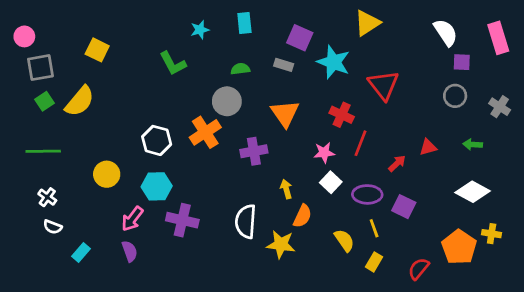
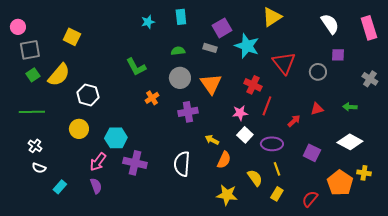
purple square: (300, 38) -> (222, 28), turned 36
purple square: (462, 62) -> (338, 55), moved
green L-shape: (173, 63) -> (136, 67), moved
gray circle: (455, 96) -> (318, 72), moved
gray circle: (227, 101) -> (180, 78), moved
orange cross: (205, 132) -> (152, 98), size x0.6
white hexagon: (157, 140) -> (88, 95), moved
yellow arrow: (286, 189) -> (212, 140), turned -48
purple square: (404, 207) -> (312, 153), moved
yellow star: (281, 244) -> (227, 195), moved

